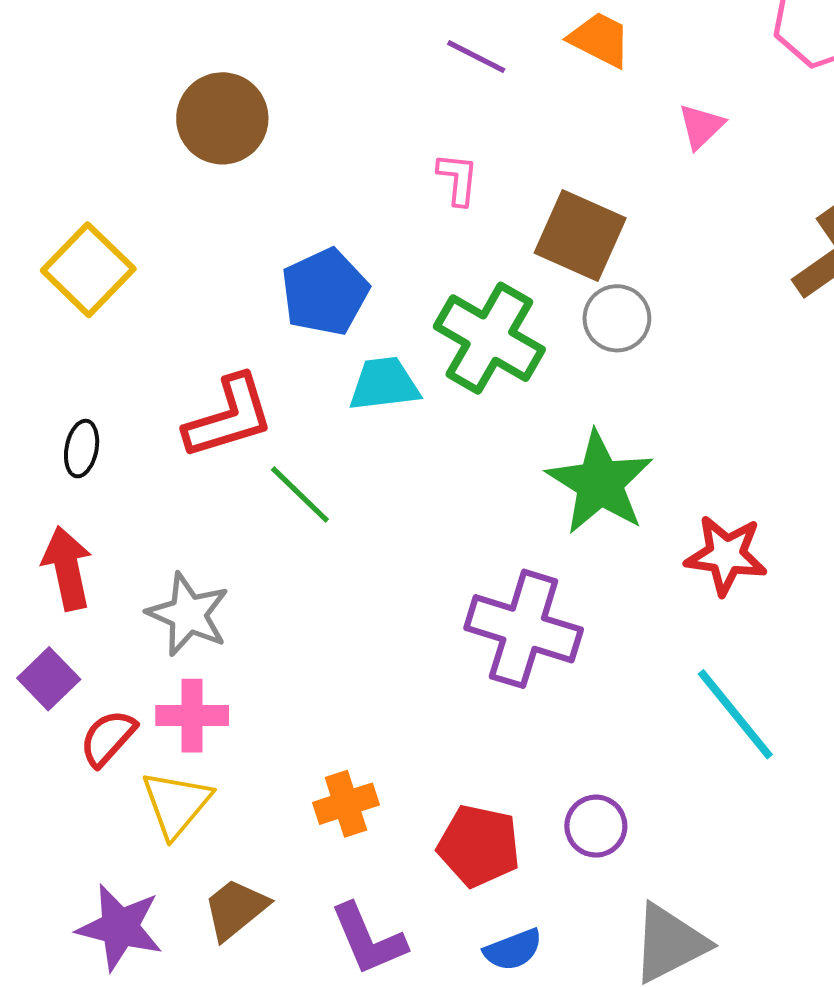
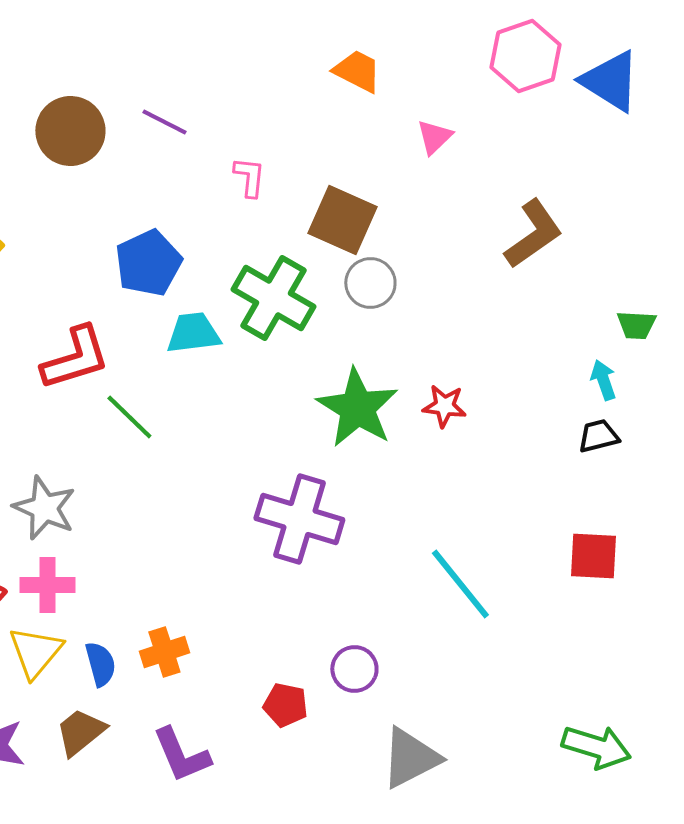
purple line: (476, 57) -> (164, 122), moved
red star: (726, 555) -> (444, 406), moved, size x0.7
red pentagon: (479, 846) -> (285, 705), moved, size x0.7
blue semicircle: (513, 950) -> (100, 664), moved, turned -84

